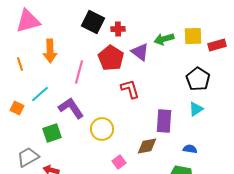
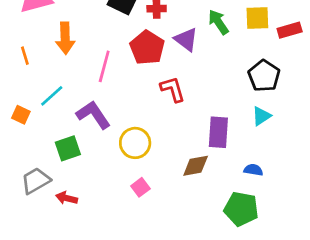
green arrow: (164, 39) -> (218, 22), turned 72
pink square: (119, 162) -> (140, 187), moved

